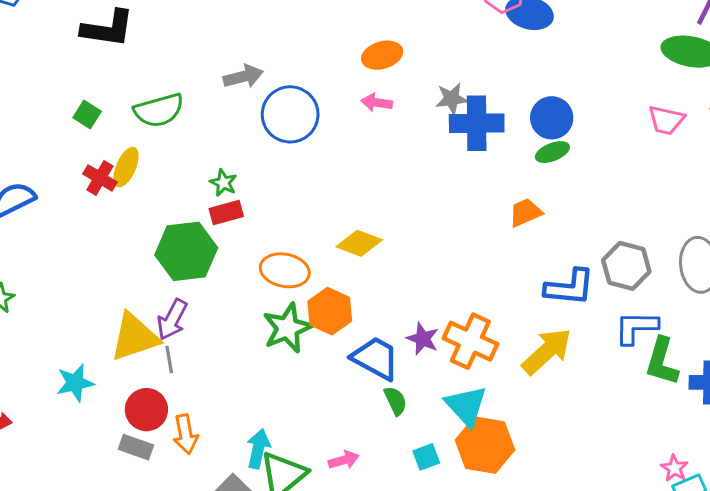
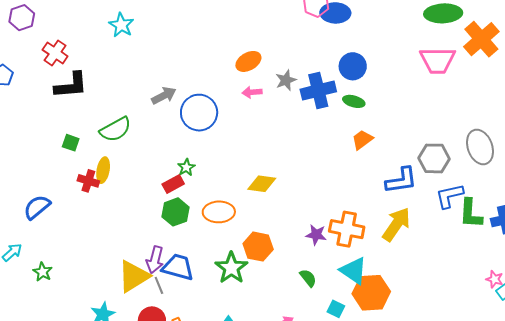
gray star: (452, 99) -> (286, 80), moved
blue circle: (552, 118) -> (353, 66), moved
pink trapezoid: (666, 120) -> (438, 60), size x1.5
green ellipse: (552, 152) -> (354, 101), moved, turned 50
green star: (223, 183) -> (186, 167), moved, turned 30
green hexagon: (186, 251) -> (175, 212), moved, size x0.7
orange hexagon: (330, 311) -> (258, 247), moved
green star: (287, 328) -> (231, 268), moved
blue trapezoid: (376, 358) -> (178, 267), moved
cyan square: (426, 457) -> (336, 309), turned -30

